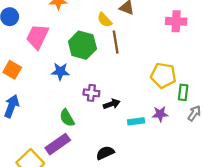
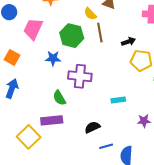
purple cross: (91, 93) -> (80, 76), size x1.6
black arrow: (112, 104) -> (128, 42), moved
purple star: (160, 114) -> (144, 121), moved
purple rectangle: (58, 144) -> (52, 120), turned 30

